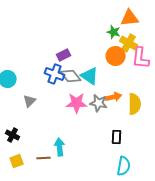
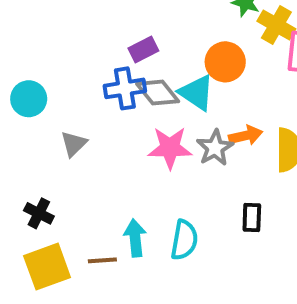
orange circle: (116, 56) -> (225, 62), moved
blue cross: (55, 74) -> (125, 88), turned -30
gray star: (99, 103) -> (215, 148), turned 30
yellow square: (17, 161) -> (47, 267), size x1.6
cyan semicircle: (124, 166) -> (184, 240), moved

